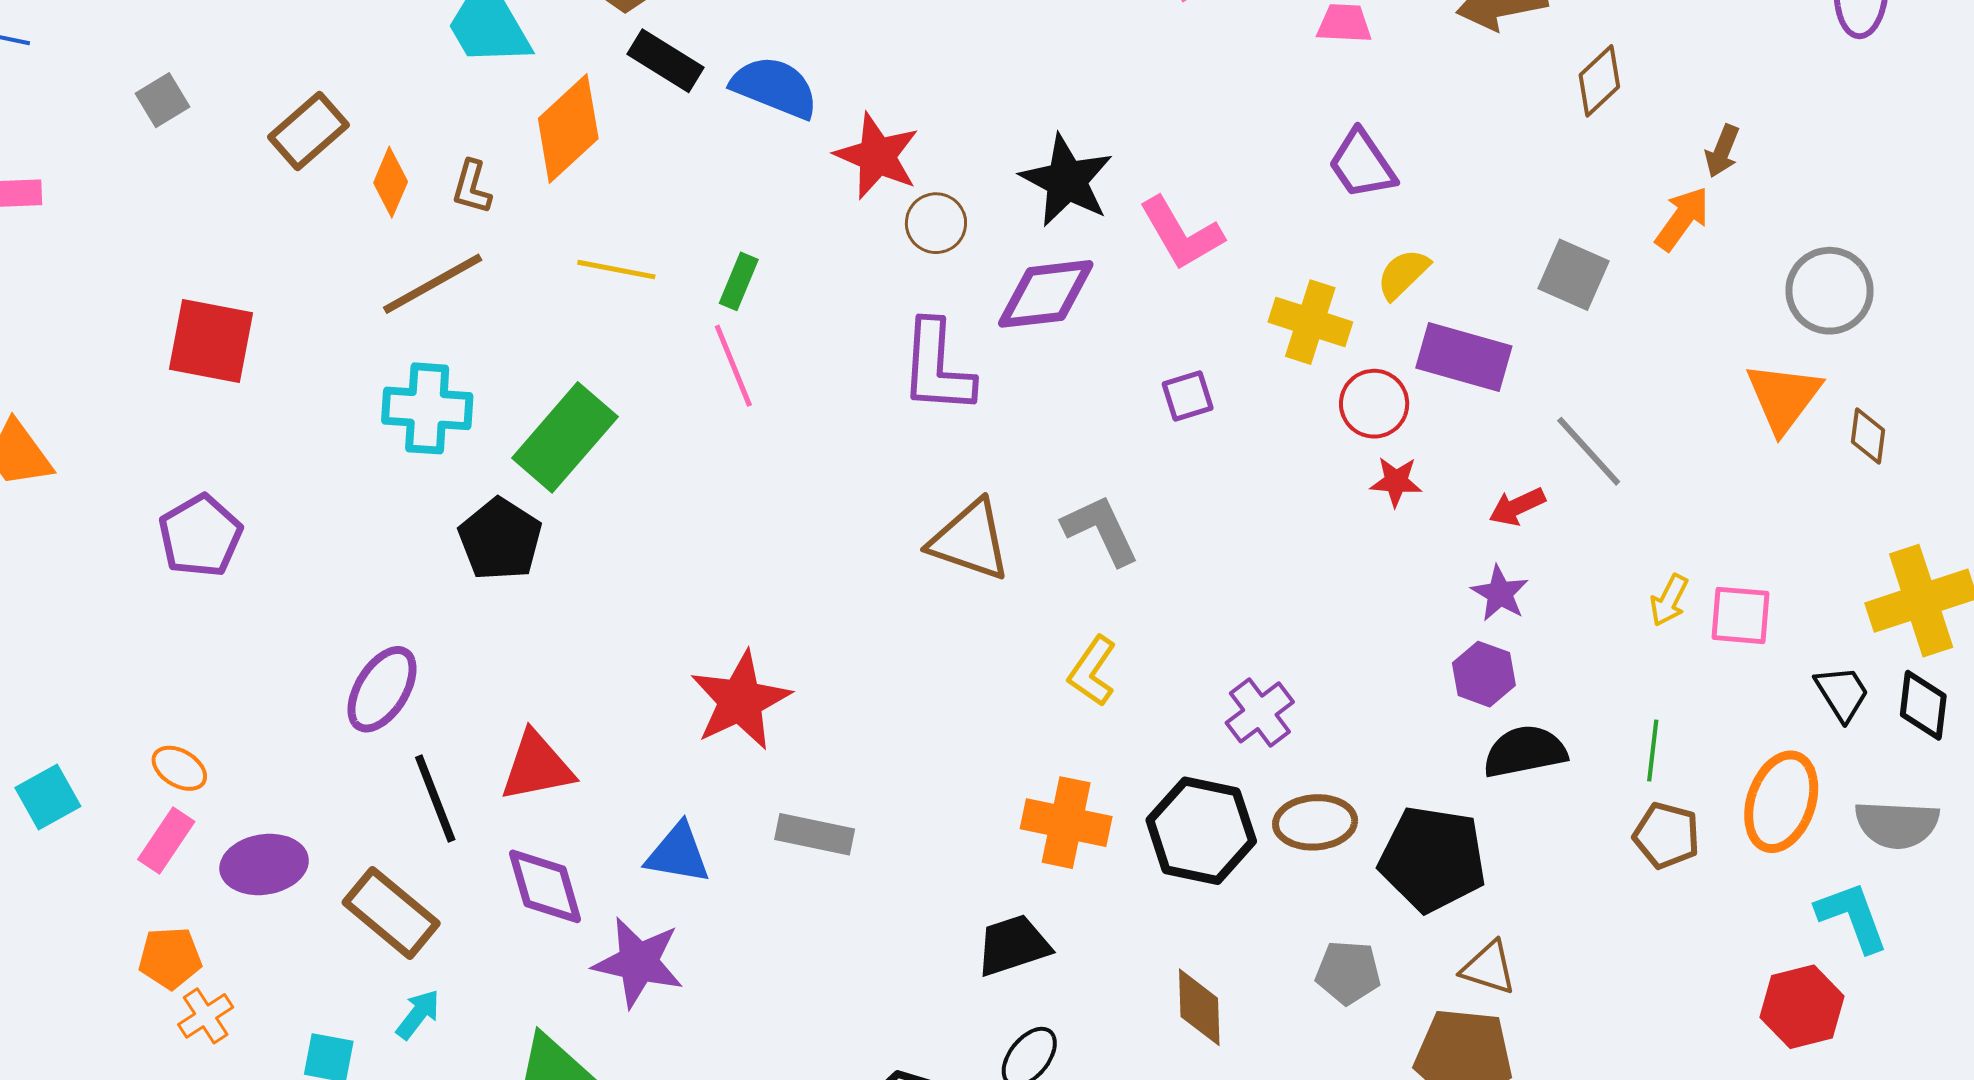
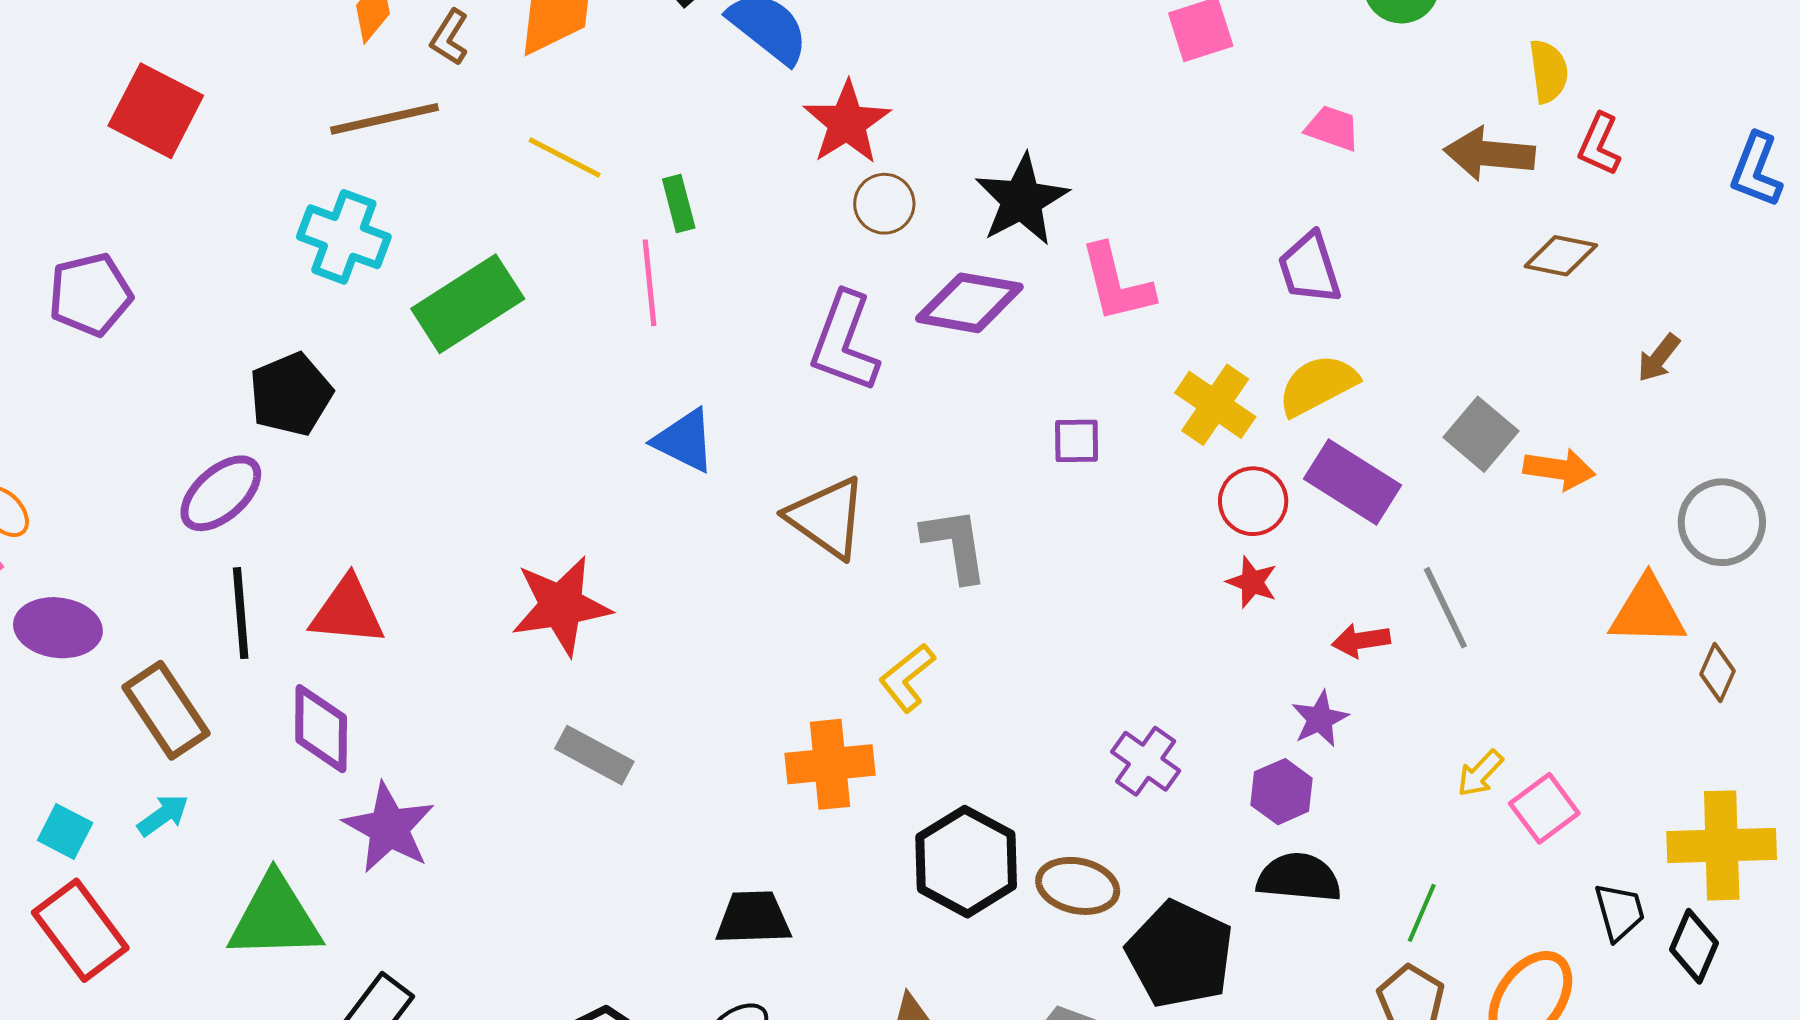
brown diamond: (1599, 81) -> (1561, 256), turned 38
orange arrow: (1682, 219) -> (1559, 469), moved, turned 46
yellow semicircle: (1403, 274) -> (1318, 385), size x1.4
green rectangle: (739, 281) -> (679, 203), turned -54
orange triangle: (1783, 397) -> (1647, 611), turned 38
black pentagon: (500, 539) -> (291, 394), moved
pink square: (1740, 615) -> (1544, 808), turned 32
purple cross: (1260, 712) -> (1146, 761), moved, turned -34
orange cross: (1066, 823) -> (830, 764), moved, turned -34
blue triangle: (678, 853) -> (684, 441), moved

